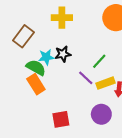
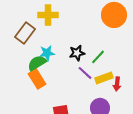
yellow cross: (62, 18) -> (48, 15), moved
black star: (63, 54) -> (77, 53), moved
green semicircle: (36, 68) -> (37, 63), turned -60

